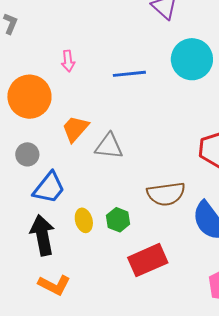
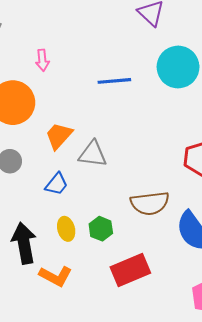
pink arrow: (68, 61) -> (42, 60), moved
blue trapezoid: (49, 188) -> (57, 184), moved, size x0.7
orange L-shape: (54, 285) -> (56, 276), moved

